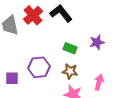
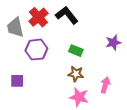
purple star: (97, 42) -> (113, 42), moved
purple hexagon: (39, 67) -> (36, 50), moved

